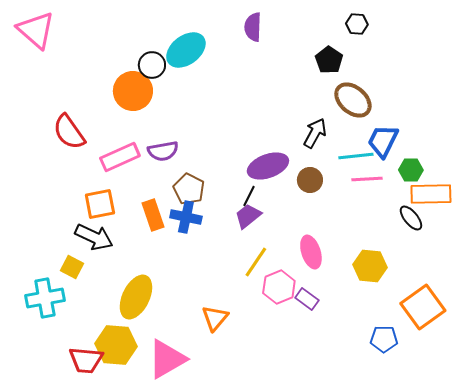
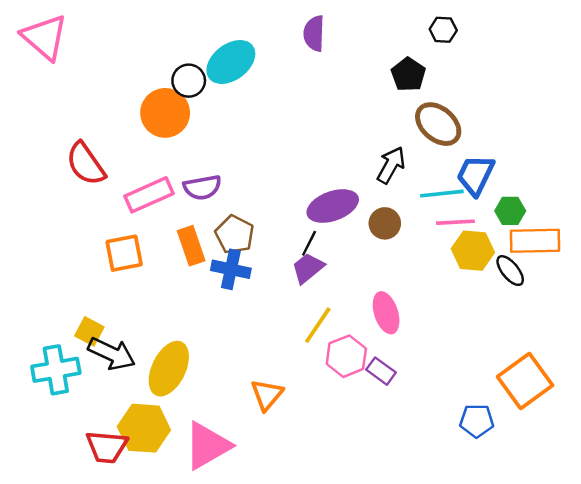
orange rectangle: (153, 215) -> (191, 246), moved
black arrow: (94, 237) -> (112, 354), moved
yellow hexagon: (370, 266) -> (473, 251), moved

